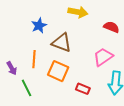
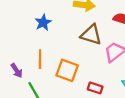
brown triangle: (62, 43) -> (91, 35), moved

